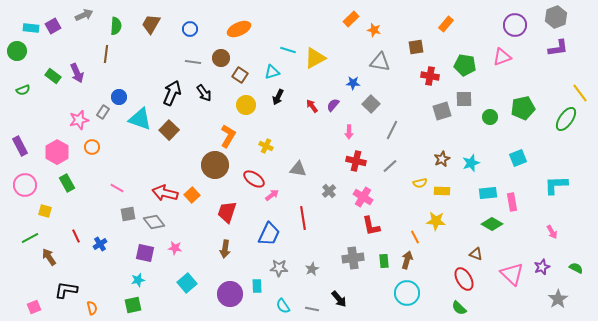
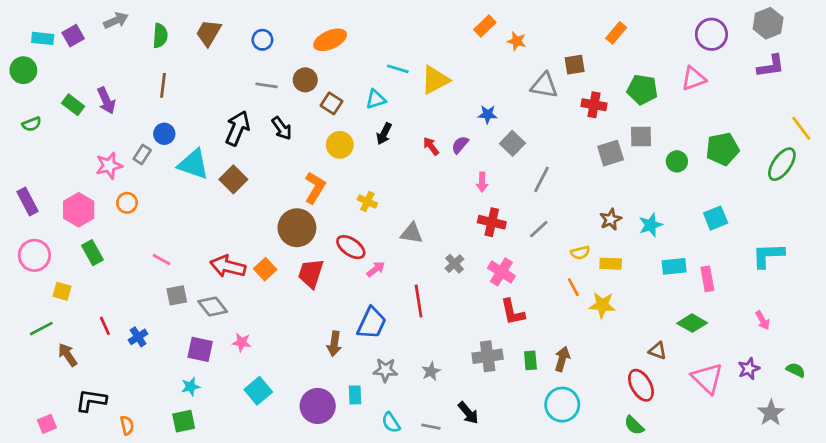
brown line: (106, 54) -> (163, 85), moved
gray triangle: (380, 62) -> (544, 85), moved
red trapezoid: (227, 212) -> (311, 273), moved
green diamond: (492, 224) -> (692, 323), moved
orange line: (415, 237) -> (573, 287), moved
brown arrow: (225, 249) -> (334, 344), moved

